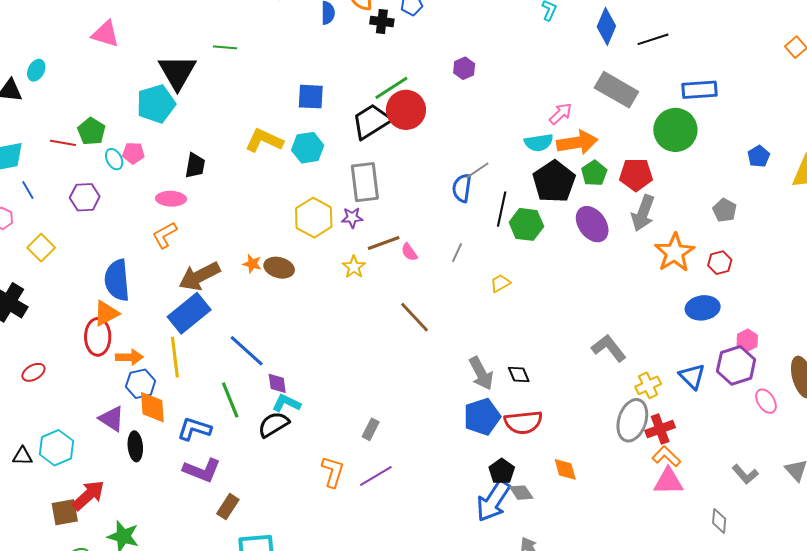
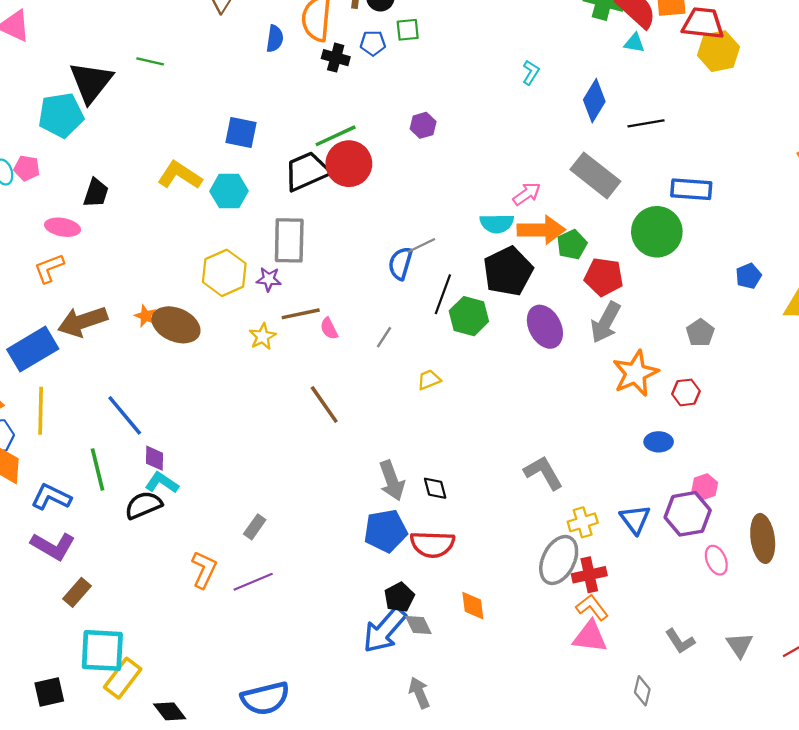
green pentagon: (594, 173) -> (572, 245), moved
brown ellipse: (279, 268) -> (176, 325), size x1.4
blue ellipse: (703, 308) -> (659, 442), size x0.7
blue rectangle: (189, 313) -> (33, 349), moved

